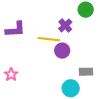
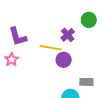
purple L-shape: (15, 29) -> (18, 37), turned 75
pink star: (11, 75) -> (12, 60), moved

